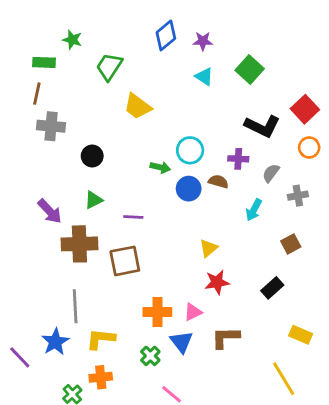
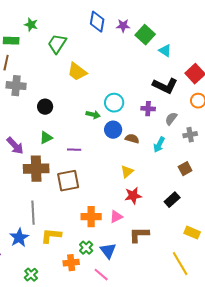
blue diamond: (166, 35) -> (97, 22), turned -40
green square: (250, 69) -> (145, 35), moved
cyan triangle: (204, 77) -> (165, 51), moved
brown semicircle: (218, 182) -> (132, 139), moved
blue triangle: (182, 342) -> (108, 251), moved
orange cross: (101, 377) -> (71, 263), moved

